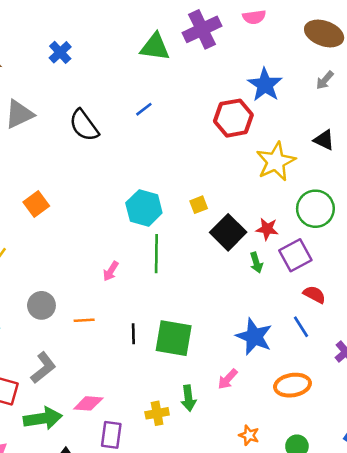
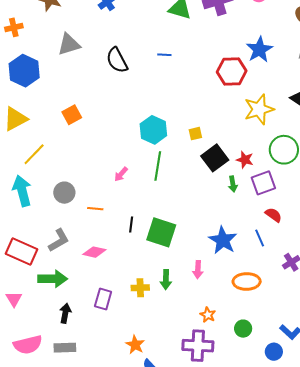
blue line: (144, 109) -> (164, 55), turned 32
pink arrow: (228, 379) -> (198, 270), turned -48
pink diamond: (88, 403) -> (94, 252), moved

